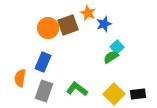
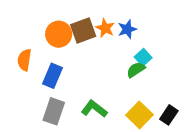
orange star: (88, 13) -> (105, 28), moved
orange semicircle: (20, 78) -> (24, 60), moved
black rectangle: (138, 94) -> (169, 115), turned -49

